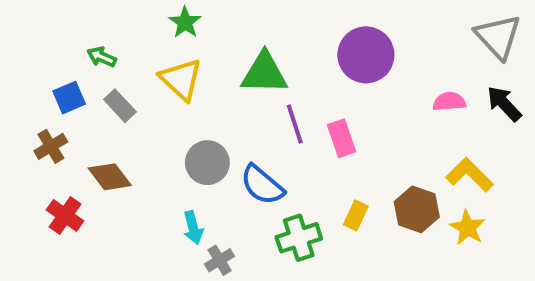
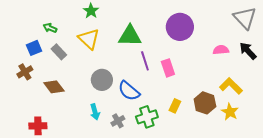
red cross: (65, 215) -> (38, 126), moved, turned -36
gray cross: (220, 260) -> (118, 121), moved

